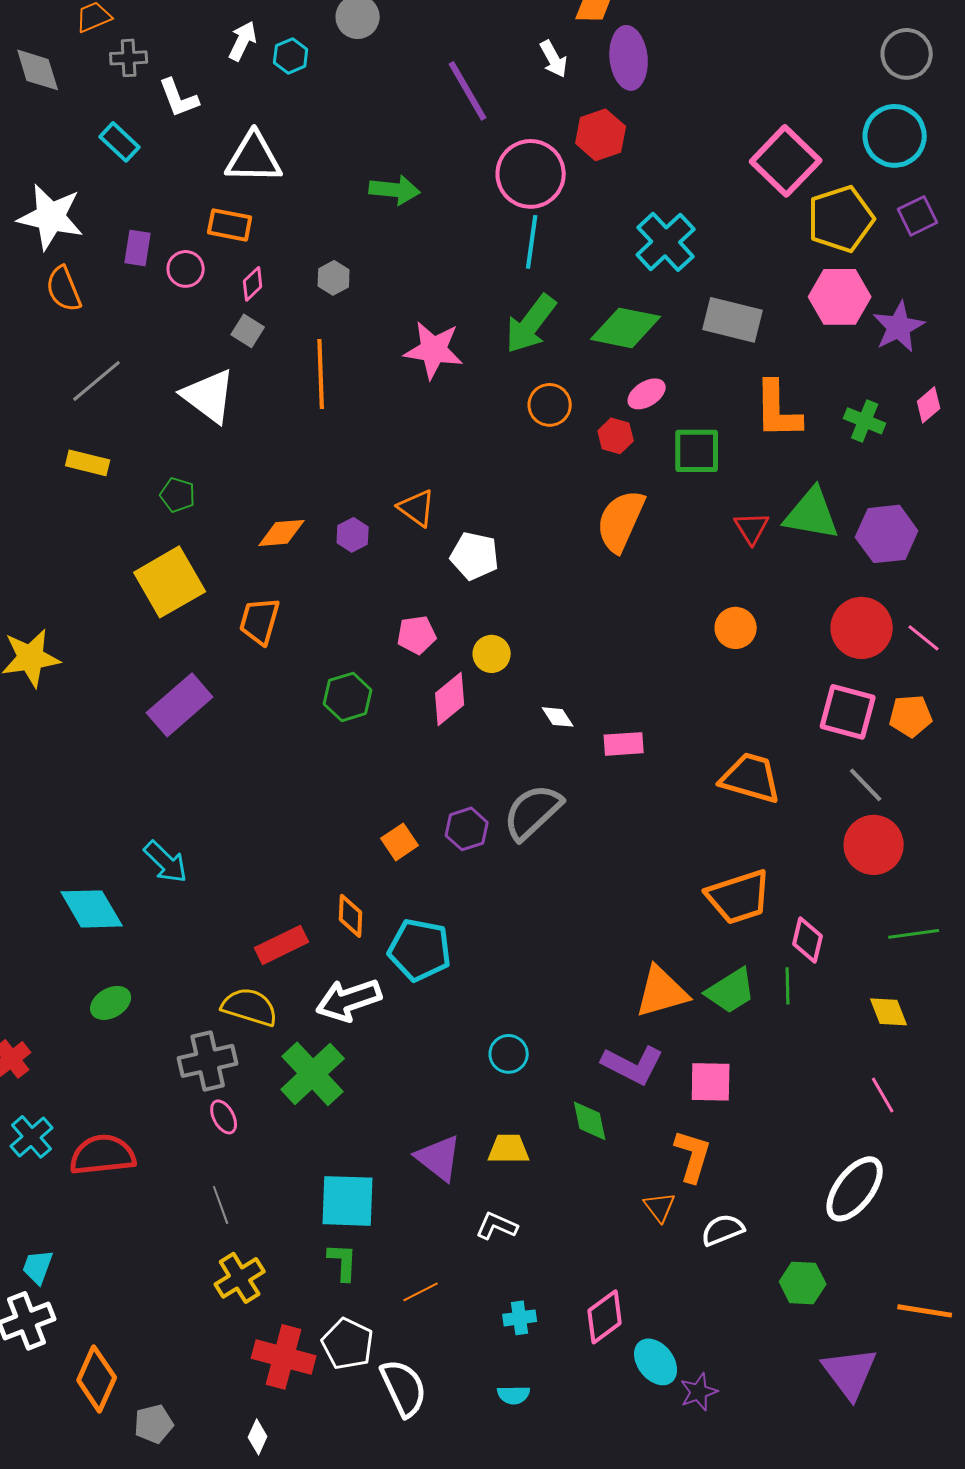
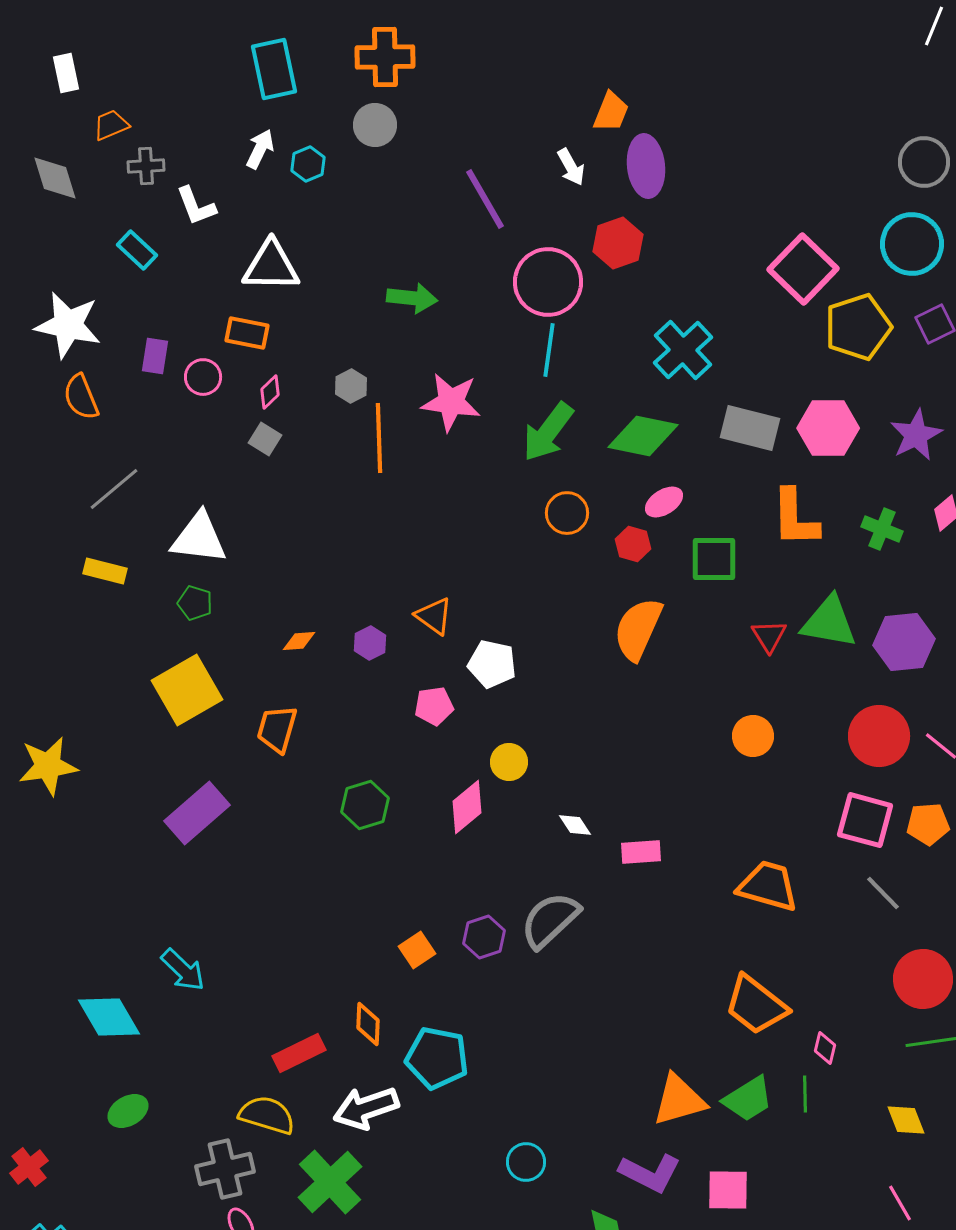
pink hexagon: (840, 297) -> (828, 428), moved
pink star: (434, 350) -> (451, 402), moved
orange line: (321, 374) -> (379, 438), moved
white triangle: (209, 396) -> (199, 538), moved, turned -30
orange diamond: (282, 533) -> (299, 641), size x0.7
pink pentagon: (417, 635) -> (434, 706), moved
red circle: (874, 845) -> (923, 979), moved
orange trapezoid: (739, 897) -> (756, 1005), turned 56
pink diamond: (808, 940) -> (825, 1048), size x0.7

